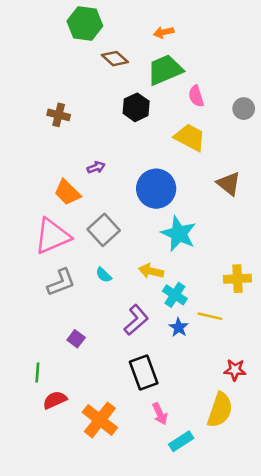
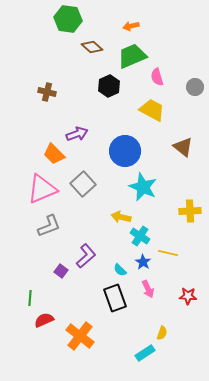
purple arrow: (96, 167) -> (77, 134), size x1.5
cyan semicircle: (104, 275) -> (120, 270), moved
yellow cross: (237, 279) -> (190, 211), moved
purple L-shape: (136, 320) -> (86, 256), moved
yellow semicircle: (220, 410) -> (162, 333), moved, size x0.5
pink arrow: (160, 414) -> (148, 289), moved

